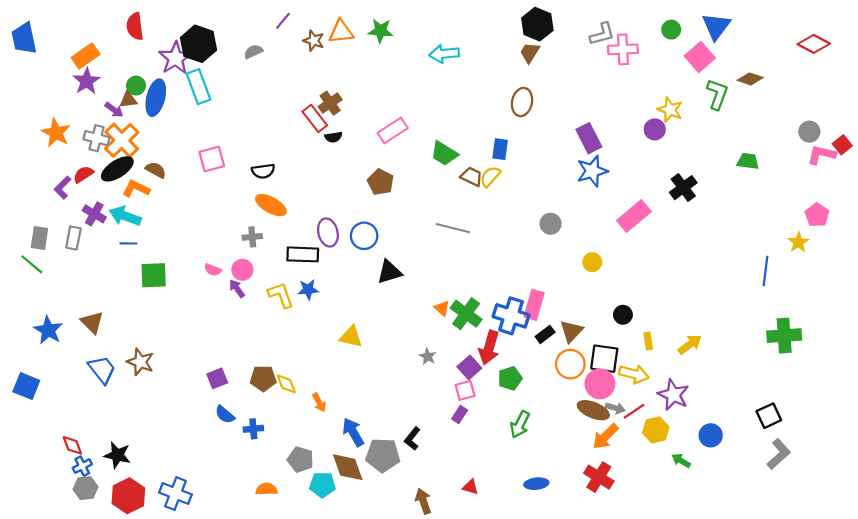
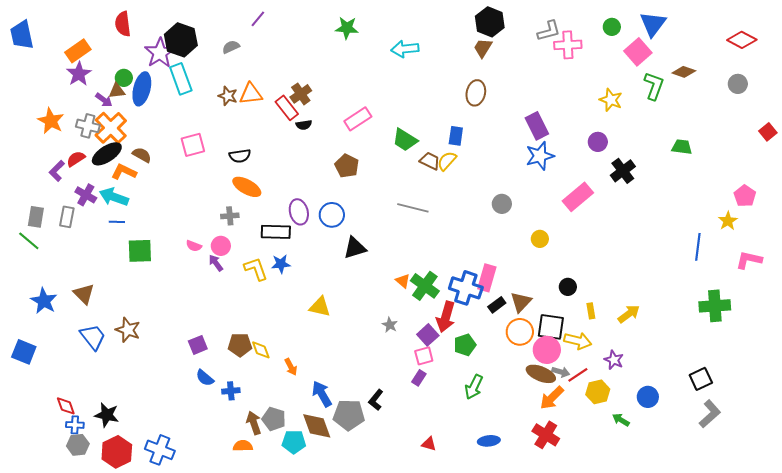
orange triangle: (341, 32) -> (251, 94), moved
brown star: (314, 41) -> (228, 96), moved
purple circle: (655, 129) -> (598, 142), moved
gray circle: (809, 132) -> (738, 84), moved
pink L-shape: (821, 155) -> (749, 260), moved
purple star: (673, 395) -> (614, 360), size x0.7
blue cross: (82, 466) -> (75, 425), turned 30
brown arrow: (423, 501) -> (254, 423), moved

